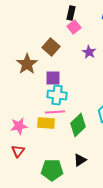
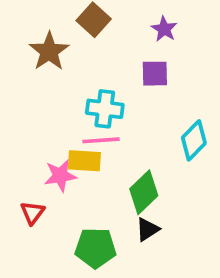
purple square: (53, 78) -> (155, 74), moved
green diamond: (78, 125) -> (144, 192), moved
pink star: (19, 126) -> (60, 176), moved

